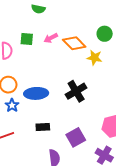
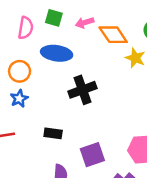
black cross: (76, 91) -> (82, 90), moved
blue ellipse: (36, 93) -> (57, 53), moved

